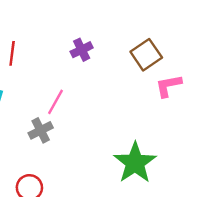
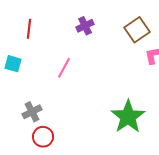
gray cross: (41, 130) -> (32, 112), moved

